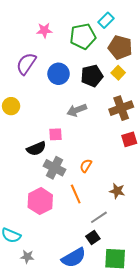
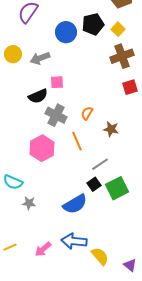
yellow square: (118, 73) -> (118, 29), moved
blue circle: (59, 74) -> (66, 32), moved
gray arrow: (77, 110) -> (40, 58), moved
brown star: (117, 191) -> (111, 129), moved
green square: (115, 259) -> (117, 188), moved, turned -30

